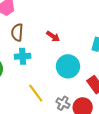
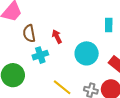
red arrow: (53, 36) -> (57, 37), moved, turned -136

